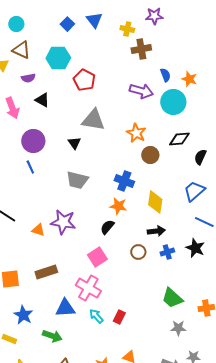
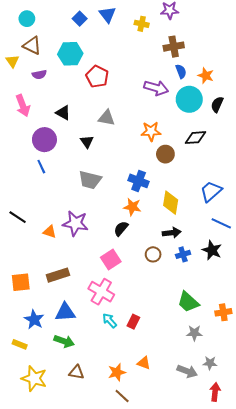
brown cross: (141, 49) -> (174, 47), moved
black triangle: (42, 100) -> (63, 113), moved
gray triangle: (93, 120) -> (107, 118), size x0.7
orange star: (136, 133) -> (151, 131), turned -30
black semicircle: (200, 157) -> (217, 104), moved
blue triangle: (65, 308) -> (65, 312), moved

